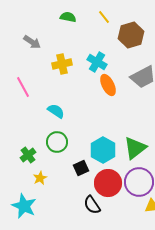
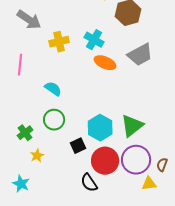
gray arrow: (32, 42) -> (29, 20), size x1.4
orange ellipse: (108, 85) -> (105, 63), turned -40
pink line: (23, 87) -> (20, 65), turned 35
cyan star: (24, 206) -> (21, 184), size x0.7

